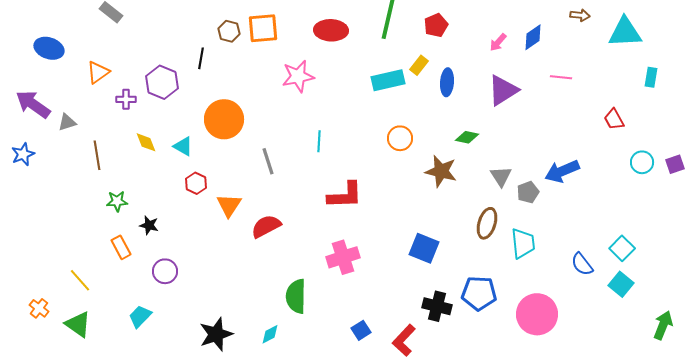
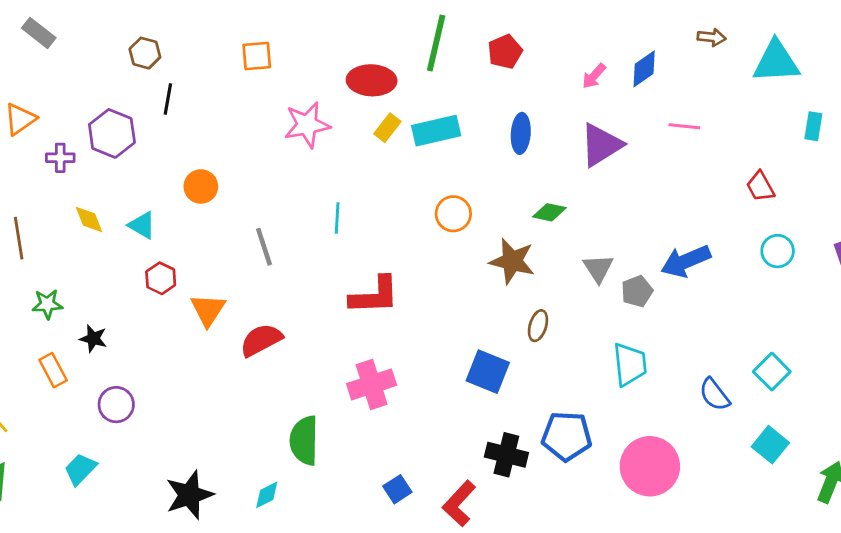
orange square: (263, 28) -> (257, 56), size x0.7
red ellipse: (331, 30) -> (372, 80), moved
brown hexagon: (229, 31) -> (145, 53), moved
yellow rectangle: (419, 65) -> (387, 128), moved
orange circle: (224, 119) -> (201, 186), size x0.6
cyan circle: (642, 162) -> (778, 251), moved
brown ellipse: (487, 223) -> (538, 326), moved, size x0.7
cyan square: (621, 284) -> (770, 445), moved

